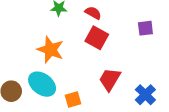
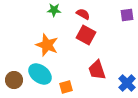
purple square: (145, 28) -> (127, 15), moved
red trapezoid: (110, 79) -> (97, 70), turned -50

